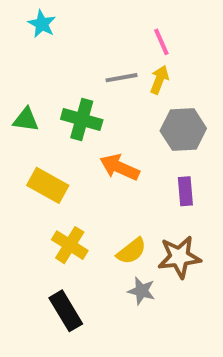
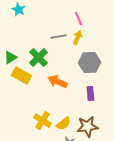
green triangle: (26, 120) -> (10, 58), turned -40
green cross: (82, 120) -> (38, 58), turned 30
yellow rectangle: (48, 185) -> (21, 76), moved
yellow cross: (70, 245) -> (42, 121), moved

